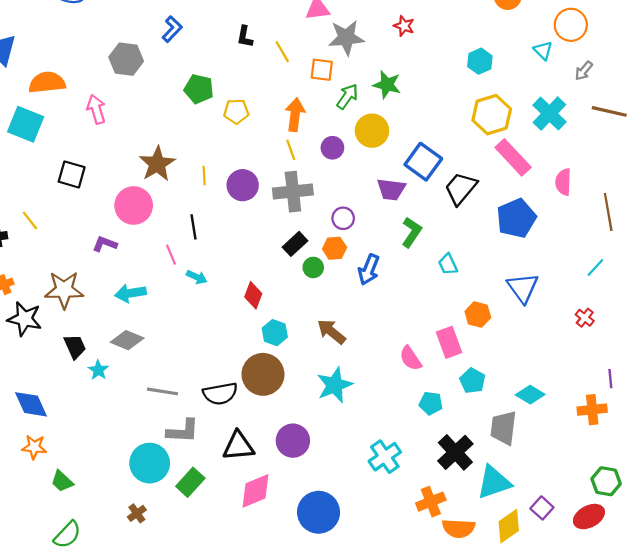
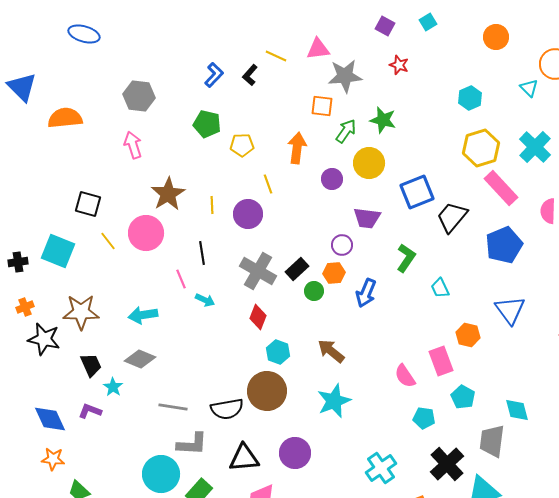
blue L-shape: (172, 29) -> (214, 75), moved
black L-shape: (245, 37) -> (250, 75), turned 30
yellow line: (282, 52) -> (276, 56), moved, turned -35
pink arrow: (96, 109) -> (133, 145), moved
cyan square: (26, 124) -> (58, 251), moved
yellow line: (291, 150) -> (268, 184), moved
blue square: (423, 162) -> (417, 192), turned 32
purple trapezoid: (391, 189) -> (367, 218), moved
gray cross: (293, 192) -> (258, 271), moved, turned 36
yellow line: (30, 220) -> (108, 241), moved
purple L-shape: (105, 244) -> (90, 411), moved
cyan diamond: (530, 395) -> (517, 410), turned 44

